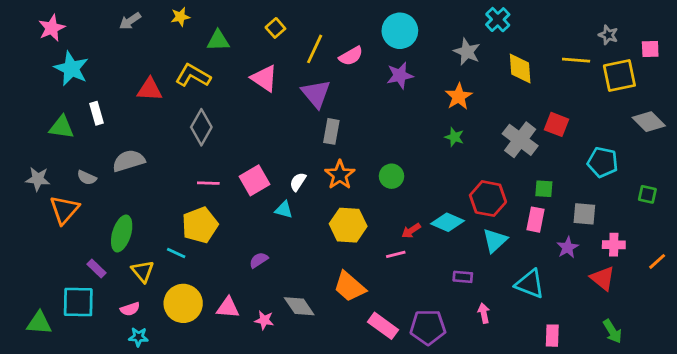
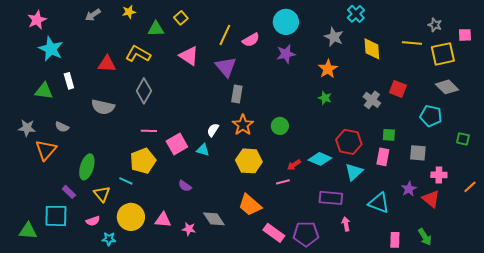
yellow square: (275, 28) -> (181, 18), moved
gray diamond: (649, 122) -> (447, 87), moved
gray cross: (520, 140) -> (372, 100), size x0.7
gray semicircle: (129, 161) -> (103, 107), moved, turned -150
pink square: (254, 180) -> (177, 144), moved
purple star: (568, 247) -> (409, 189), moved
purple semicircle: (259, 260) -> (185, 186), turned -112
purple rectangle: (463, 277) -> (331, 198), size x1.6
green arrow: (612, 331) -> (425, 237), moved
cyan star: (138, 337) -> (109, 239), moved

